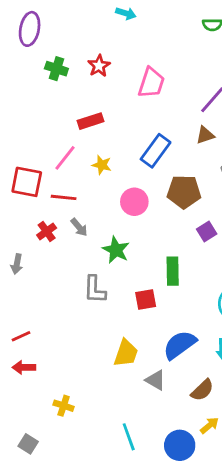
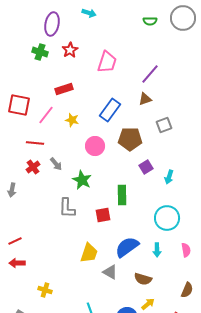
purple ellipse: (30, 29) -> (52, 24), moved
red square: (27, 182) -> (19, 105), moved
red line: (64, 197) -> (35, 143), moved
brown semicircle: (202, 390) -> (143, 279), turned 60

